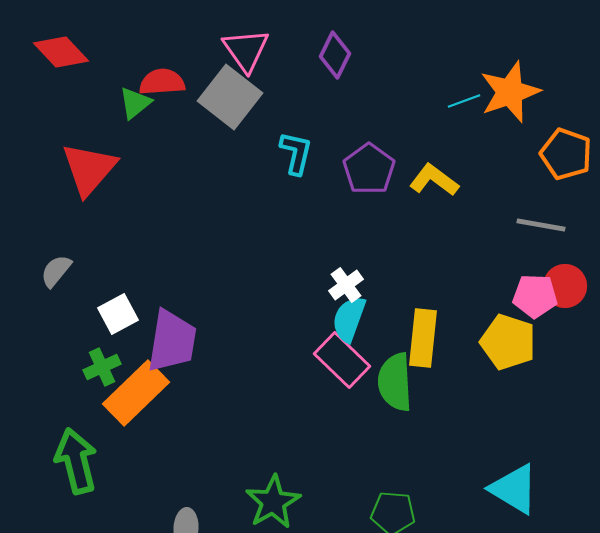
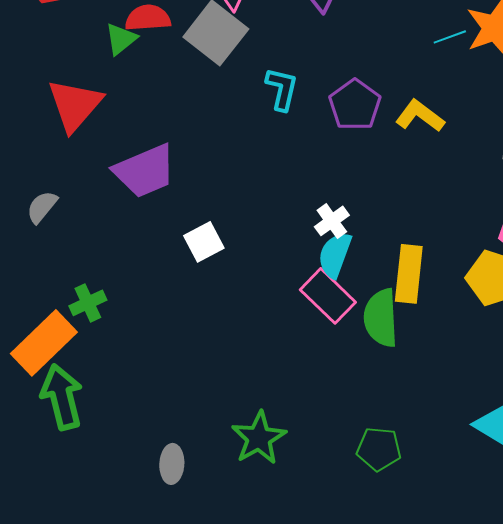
white square: (118, 314) -> (204, 242), moved
purple trapezoid: (172, 341) -> (145, 171), moved, turned 58
orange rectangle: (136, 393) -> (44, 343), moved

